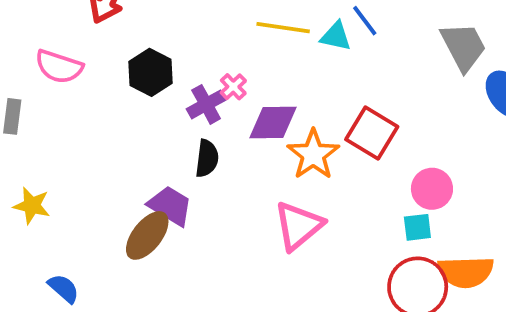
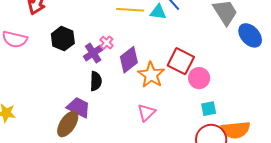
purple diamond: (273, 123) -> (129, 60), turned -32
pink circle: (432, 189) -> (199, 78), moved
pink triangle: (298, 226) -> (146, 113), size x0.7

